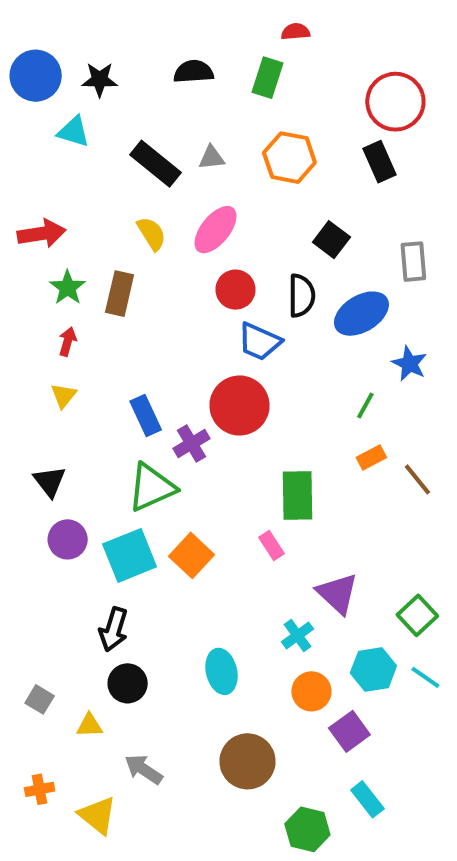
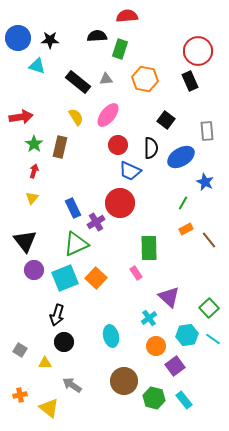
red semicircle: (295, 32) -> (127, 16), moved, size x1.5
green rectangle: (267, 78) -> (120, 49), moved
black triangle: (50, 481) -> (25, 241), size x1.4
green hexagon: (307, 829) -> (154, 398), moved

